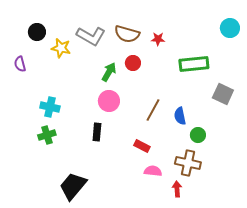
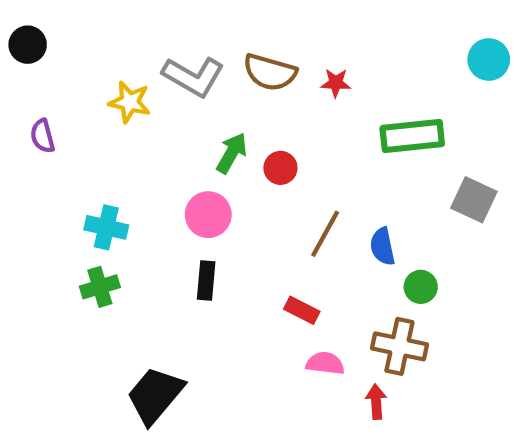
black circle: (37, 32) -> (28, 45), moved
red circle: (133, 63) -> (280, 168), moved
pink circle: (109, 101) -> (208, 215), moved

